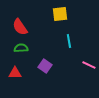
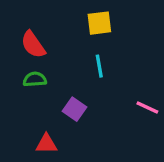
cyan line: (69, 41) -> (99, 66), moved
red triangle: (15, 73) -> (46, 144), moved

